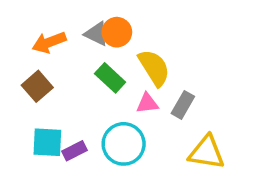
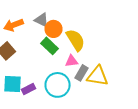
orange circle: (117, 32) -> (54, 29), moved
gray rectangle: (183, 105) -> (82, 73), moved
yellow triangle: (207, 152) -> (98, 76), moved

